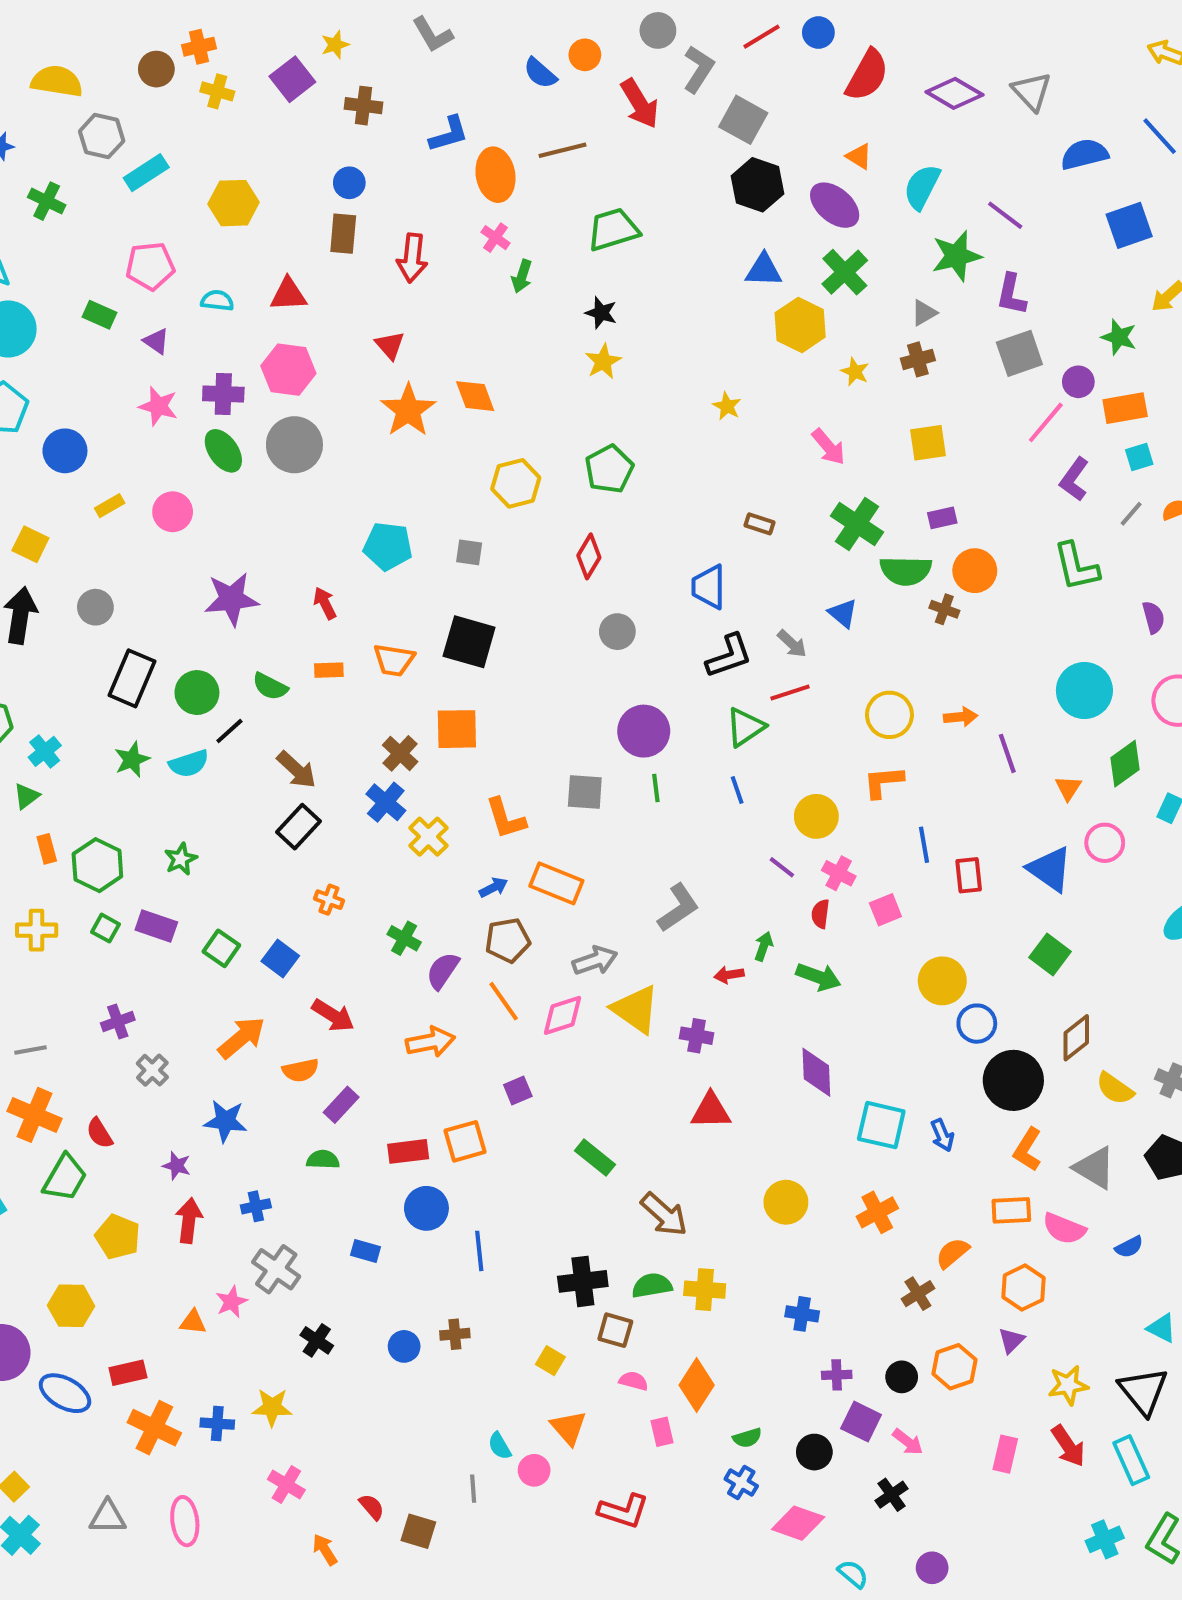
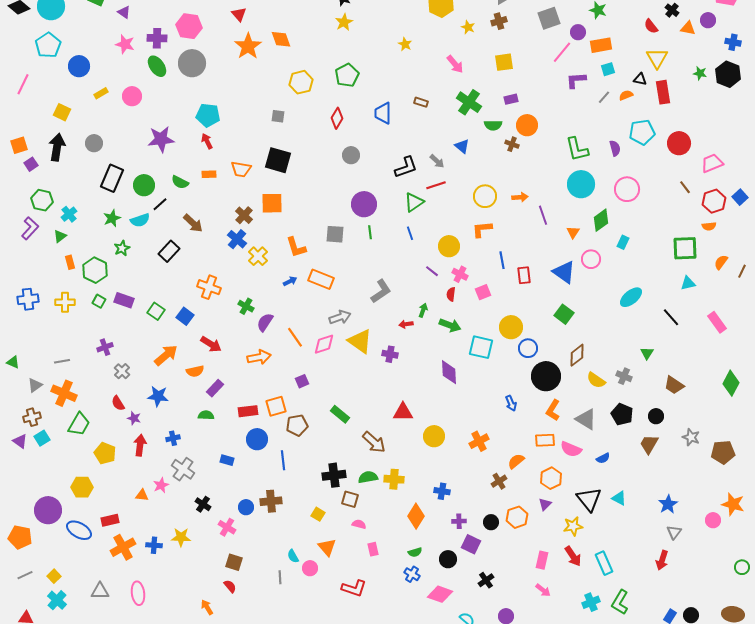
purple L-shape: (1074, 479) -> (576, 80), turned 50
cyan pentagon: (388, 546) -> (208, 115), moved
green L-shape: (1076, 567) -> (577, 149), moved
green semicircle: (906, 571) -> (493, 125), size x0.7
blue trapezoid: (709, 587) -> (383, 113), moved
black rectangle: (299, 827) -> (169, 251), moved
green star: (181, 859) -> (122, 248), moved
orange cross: (329, 900) -> (209, 287), size x1.6
brown pentagon: (508, 940) -> (297, 425), moved
red triangle: (711, 1111) -> (403, 412), moved
cyan square: (881, 1125) -> (481, 347), moved
red semicircle: (99, 1133) -> (118, 403), moved
brown cross: (455, 1334) -> (271, 501), size x1.5
orange diamond: (697, 1385) -> (416, 516), moved
black triangle: (1143, 1391) -> (589, 499), moved
orange cross: (154, 1428) -> (123, 547), turned 35
pink arrow: (908, 1442) -> (543, 590), moved
pink cross: (286, 1485) -> (227, 527), moved
brown square: (418, 1531) -> (234, 562), moved

